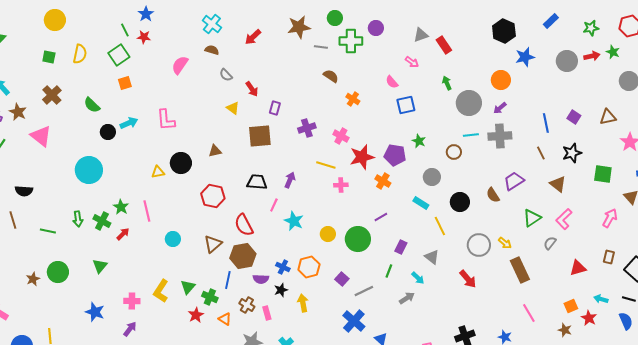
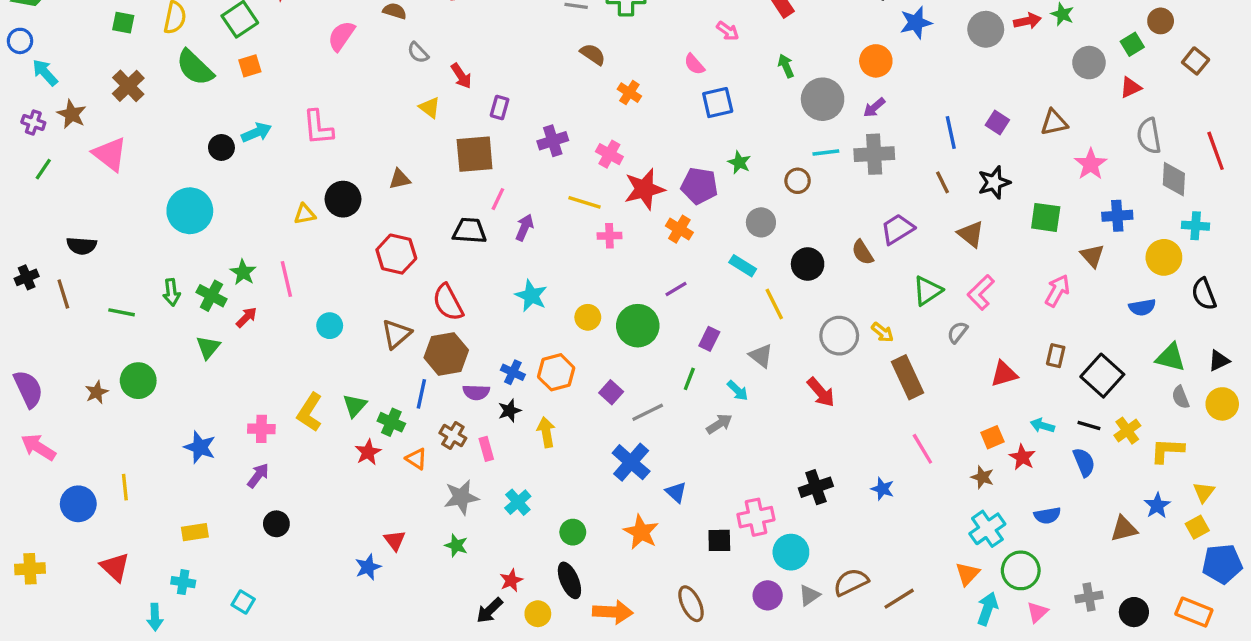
green semicircle: (92, 105) -> (195, 68), moved, size x1.4
pink line: (274, 205) -> (498, 199), moved
green triangle: (100, 266) -> (208, 347), moved

